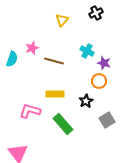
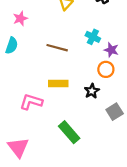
pink star: (32, 48) -> (20, 18), moved
green rectangle: (63, 124) -> (69, 132), moved

